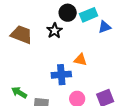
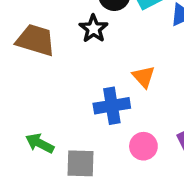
orange triangle: (80, 60) -> (144, 77), turned 40

